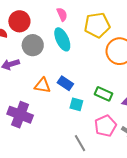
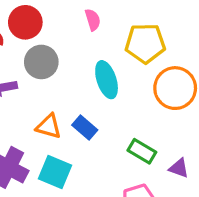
cyan ellipse: (62, 39) -> (107, 80), moved
cyan square: (76, 104) -> (55, 172), moved, size x1.5

